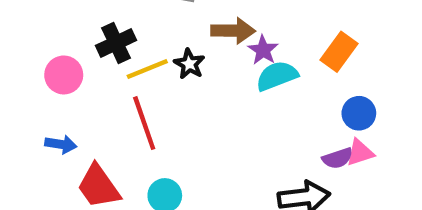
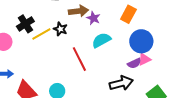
cyan semicircle: (277, 76) -> (101, 40), moved
blue circle: (359, 113) -> (141, 41), size x1.5
red line: (144, 123) -> (79, 59), moved

